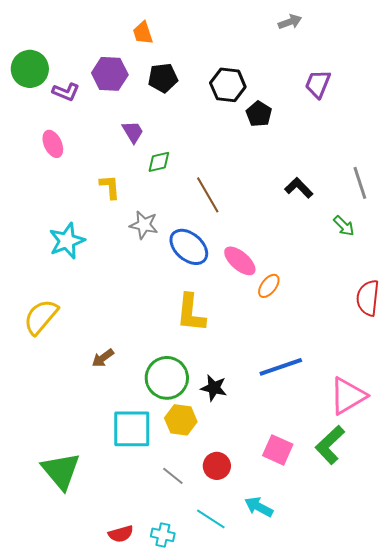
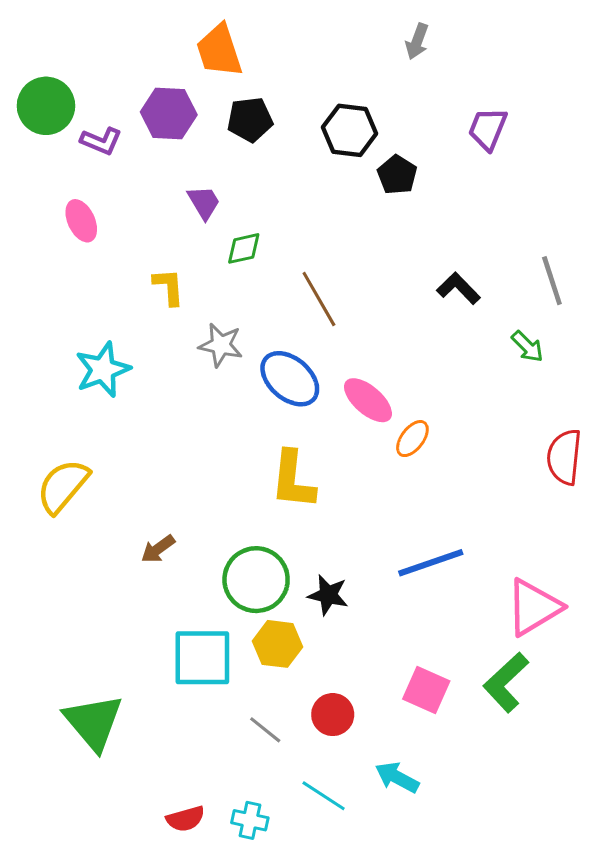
gray arrow: (290, 22) -> (417, 41), moved, turned 130
orange trapezoid: (143, 33) -> (219, 51), size x1.5

